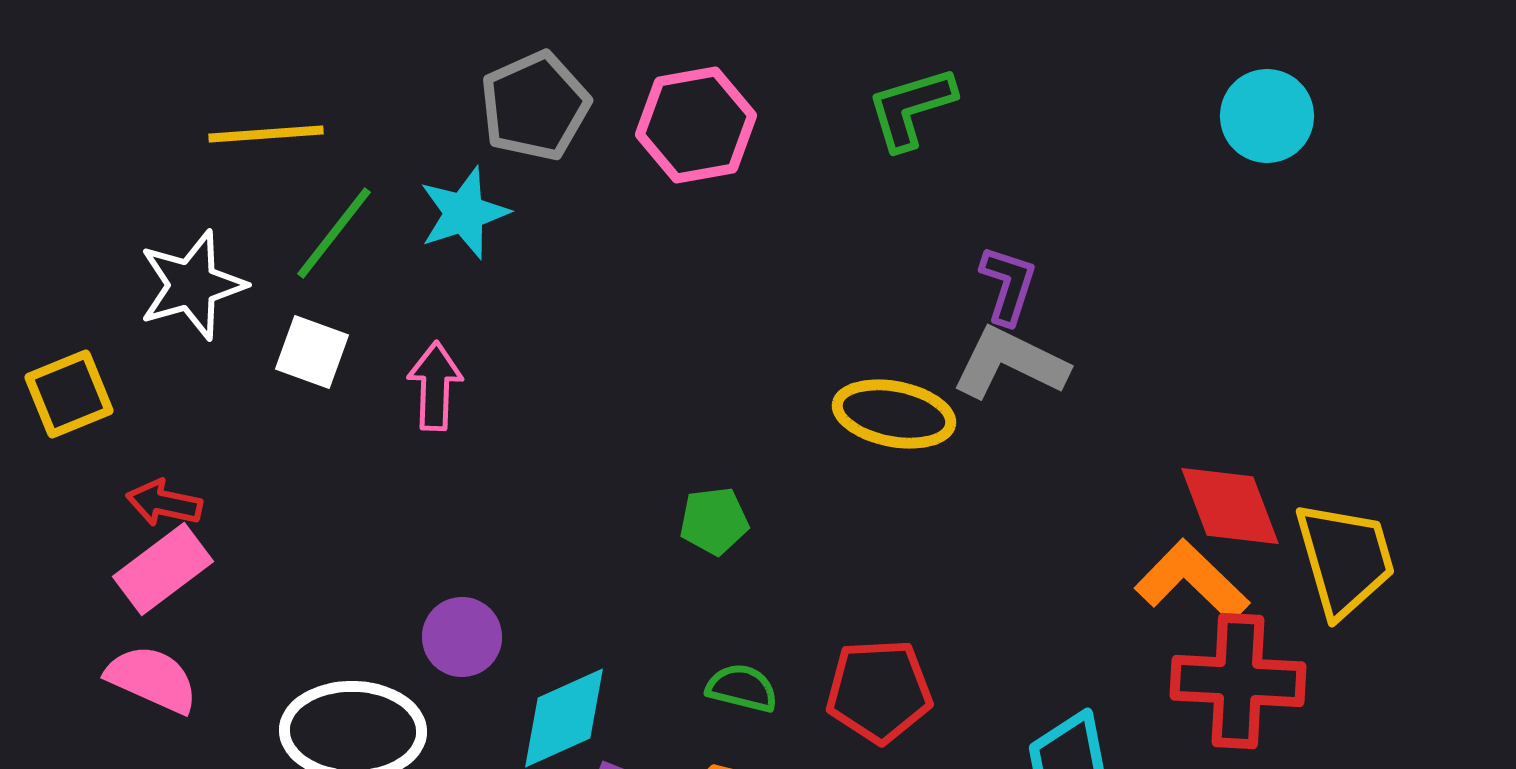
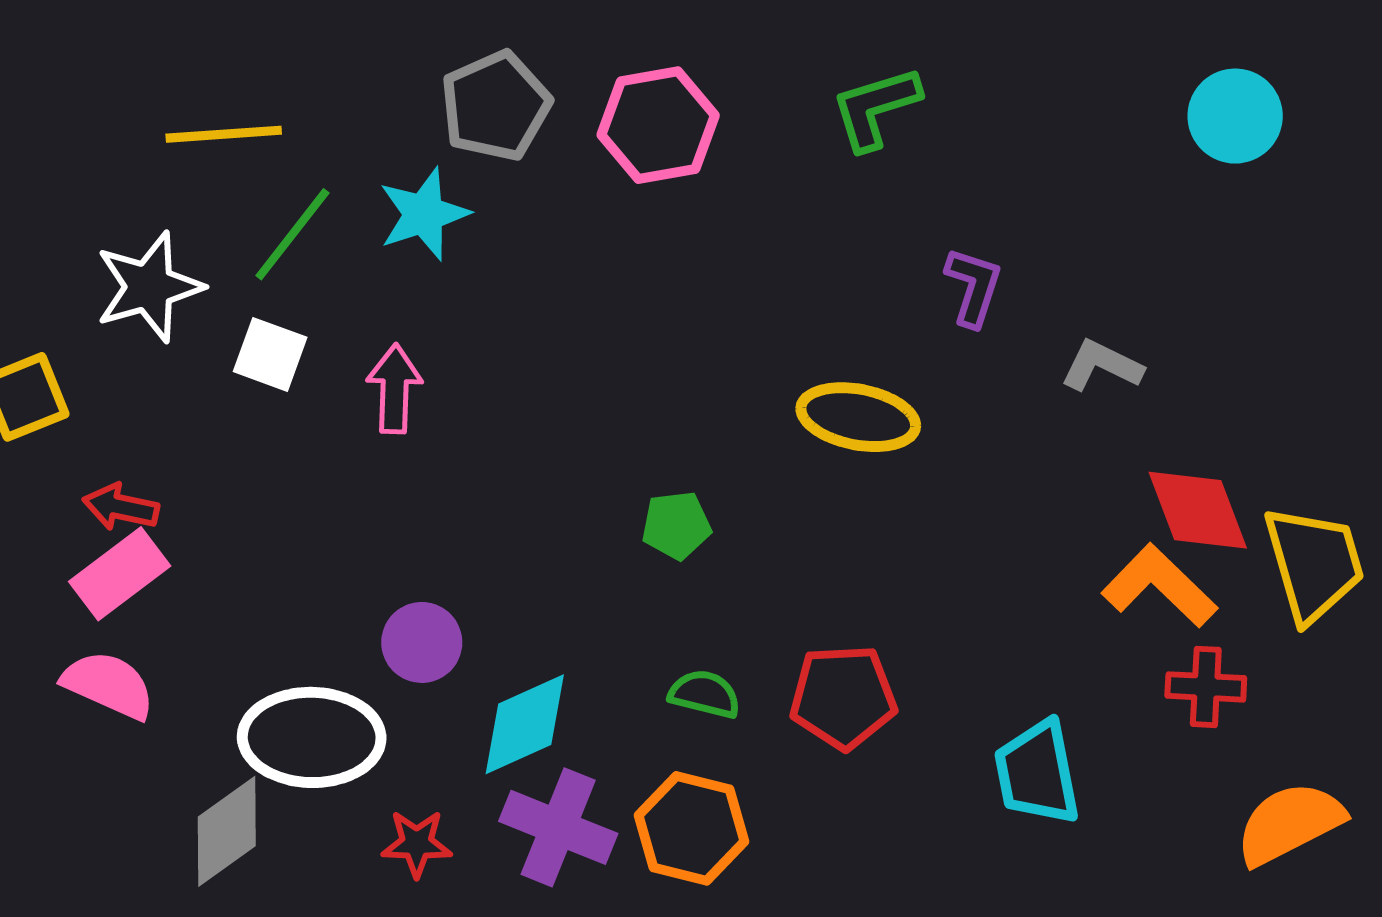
gray L-shape: (1010, 363) -> (1102, 366), moved, size x0.7
red cross: (1238, 681) -> (1206, 687), size x0.6

